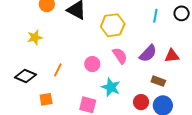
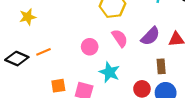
orange line: (58, 70) -> (44, 52), moved, turned 40
brown rectangle: (158, 81) -> (161, 66), turned 64
orange square: (46, 99) -> (58, 86), moved

